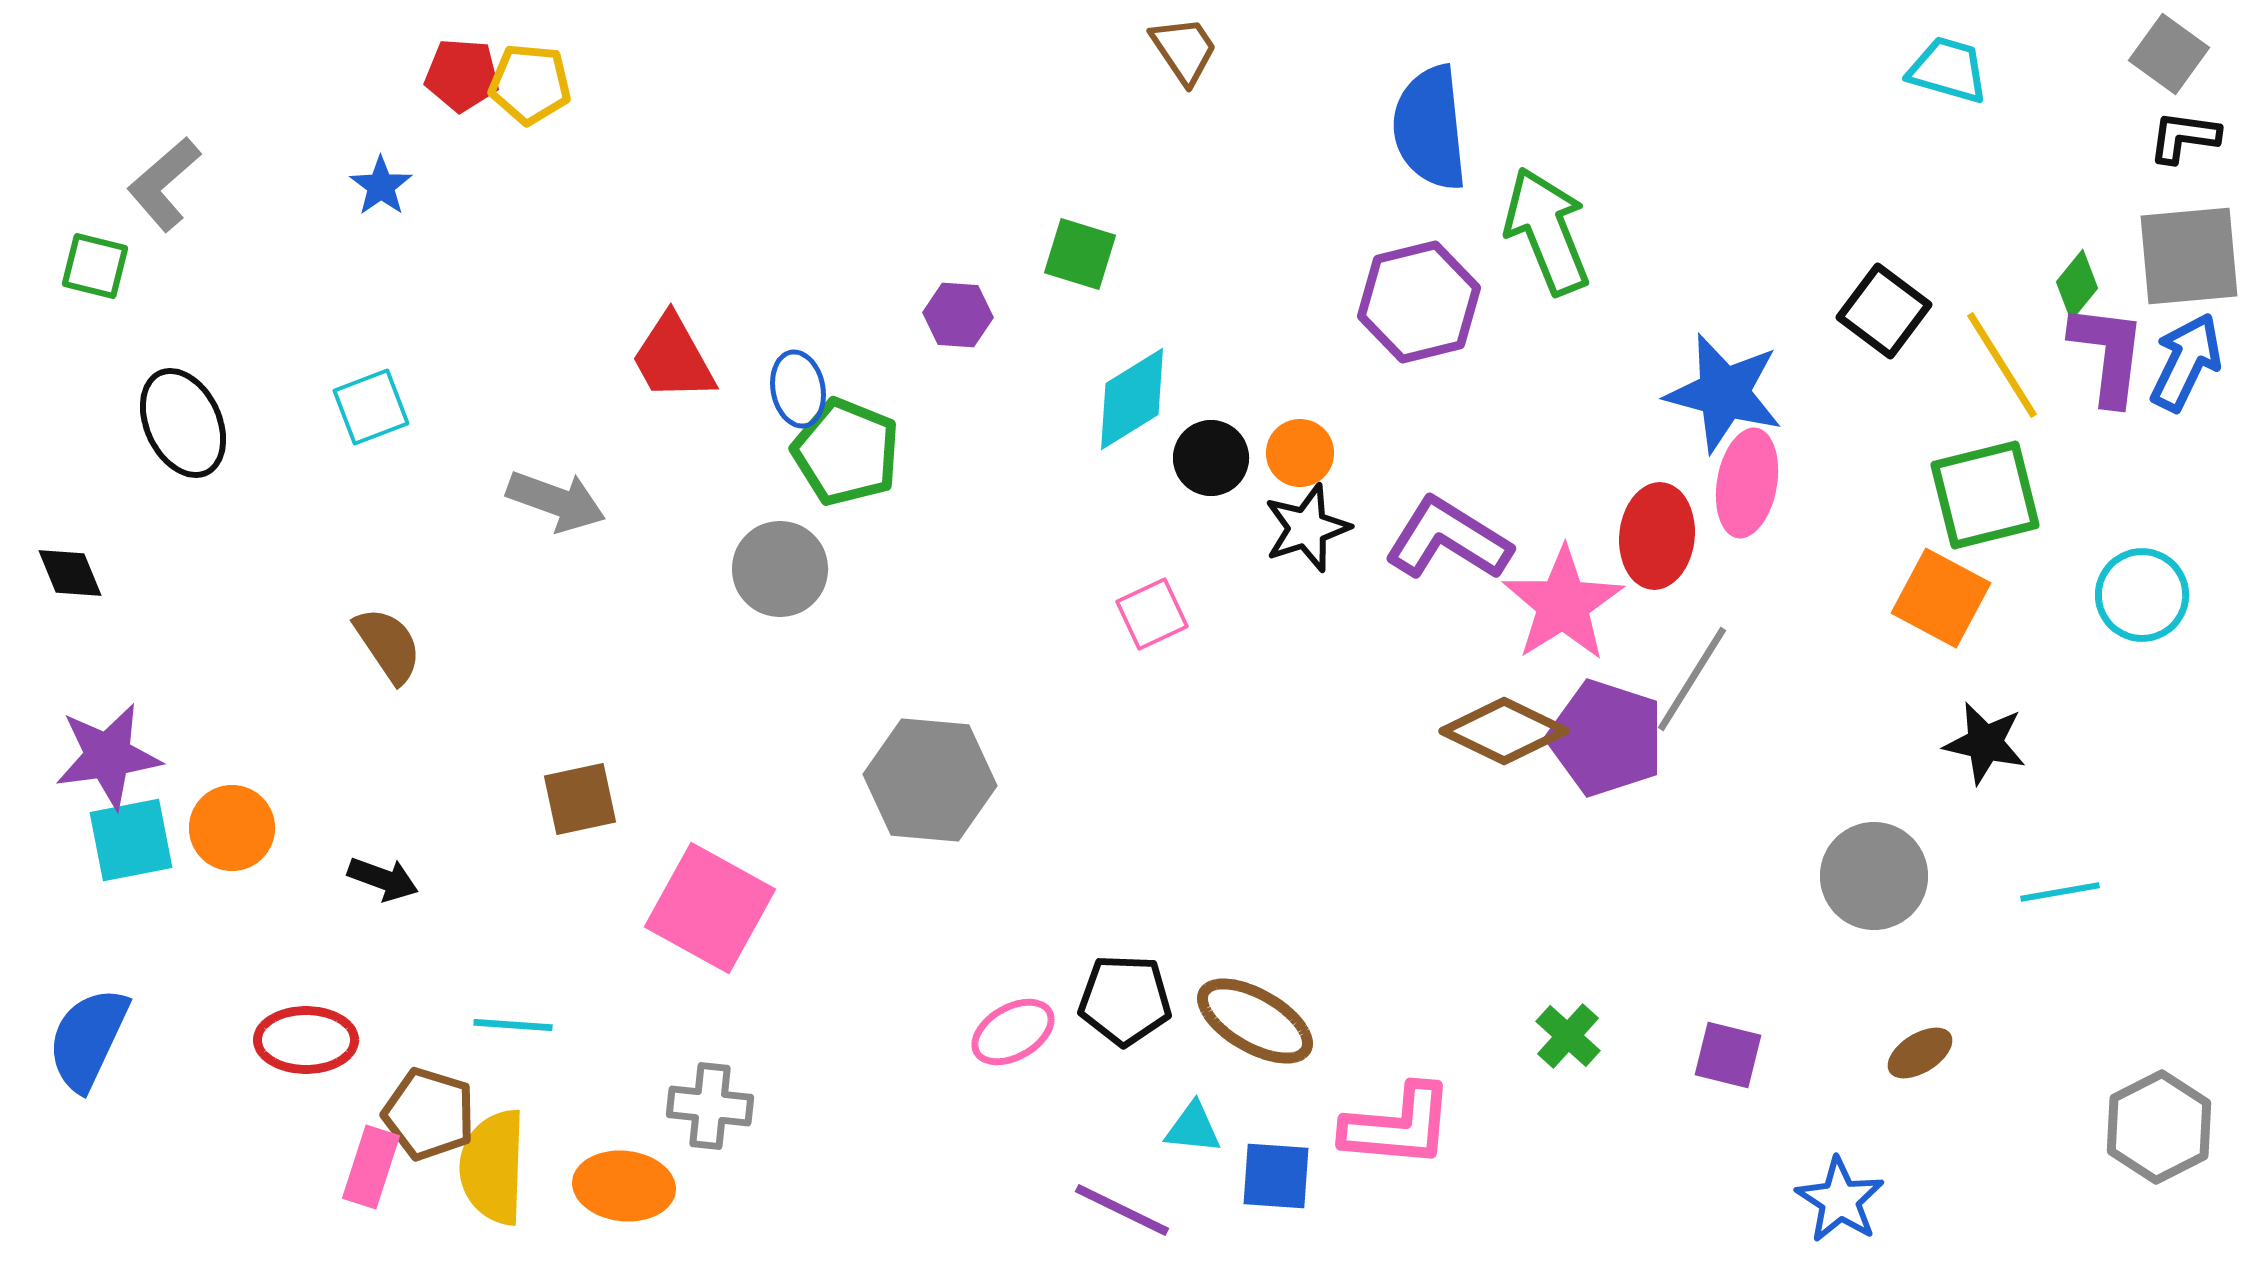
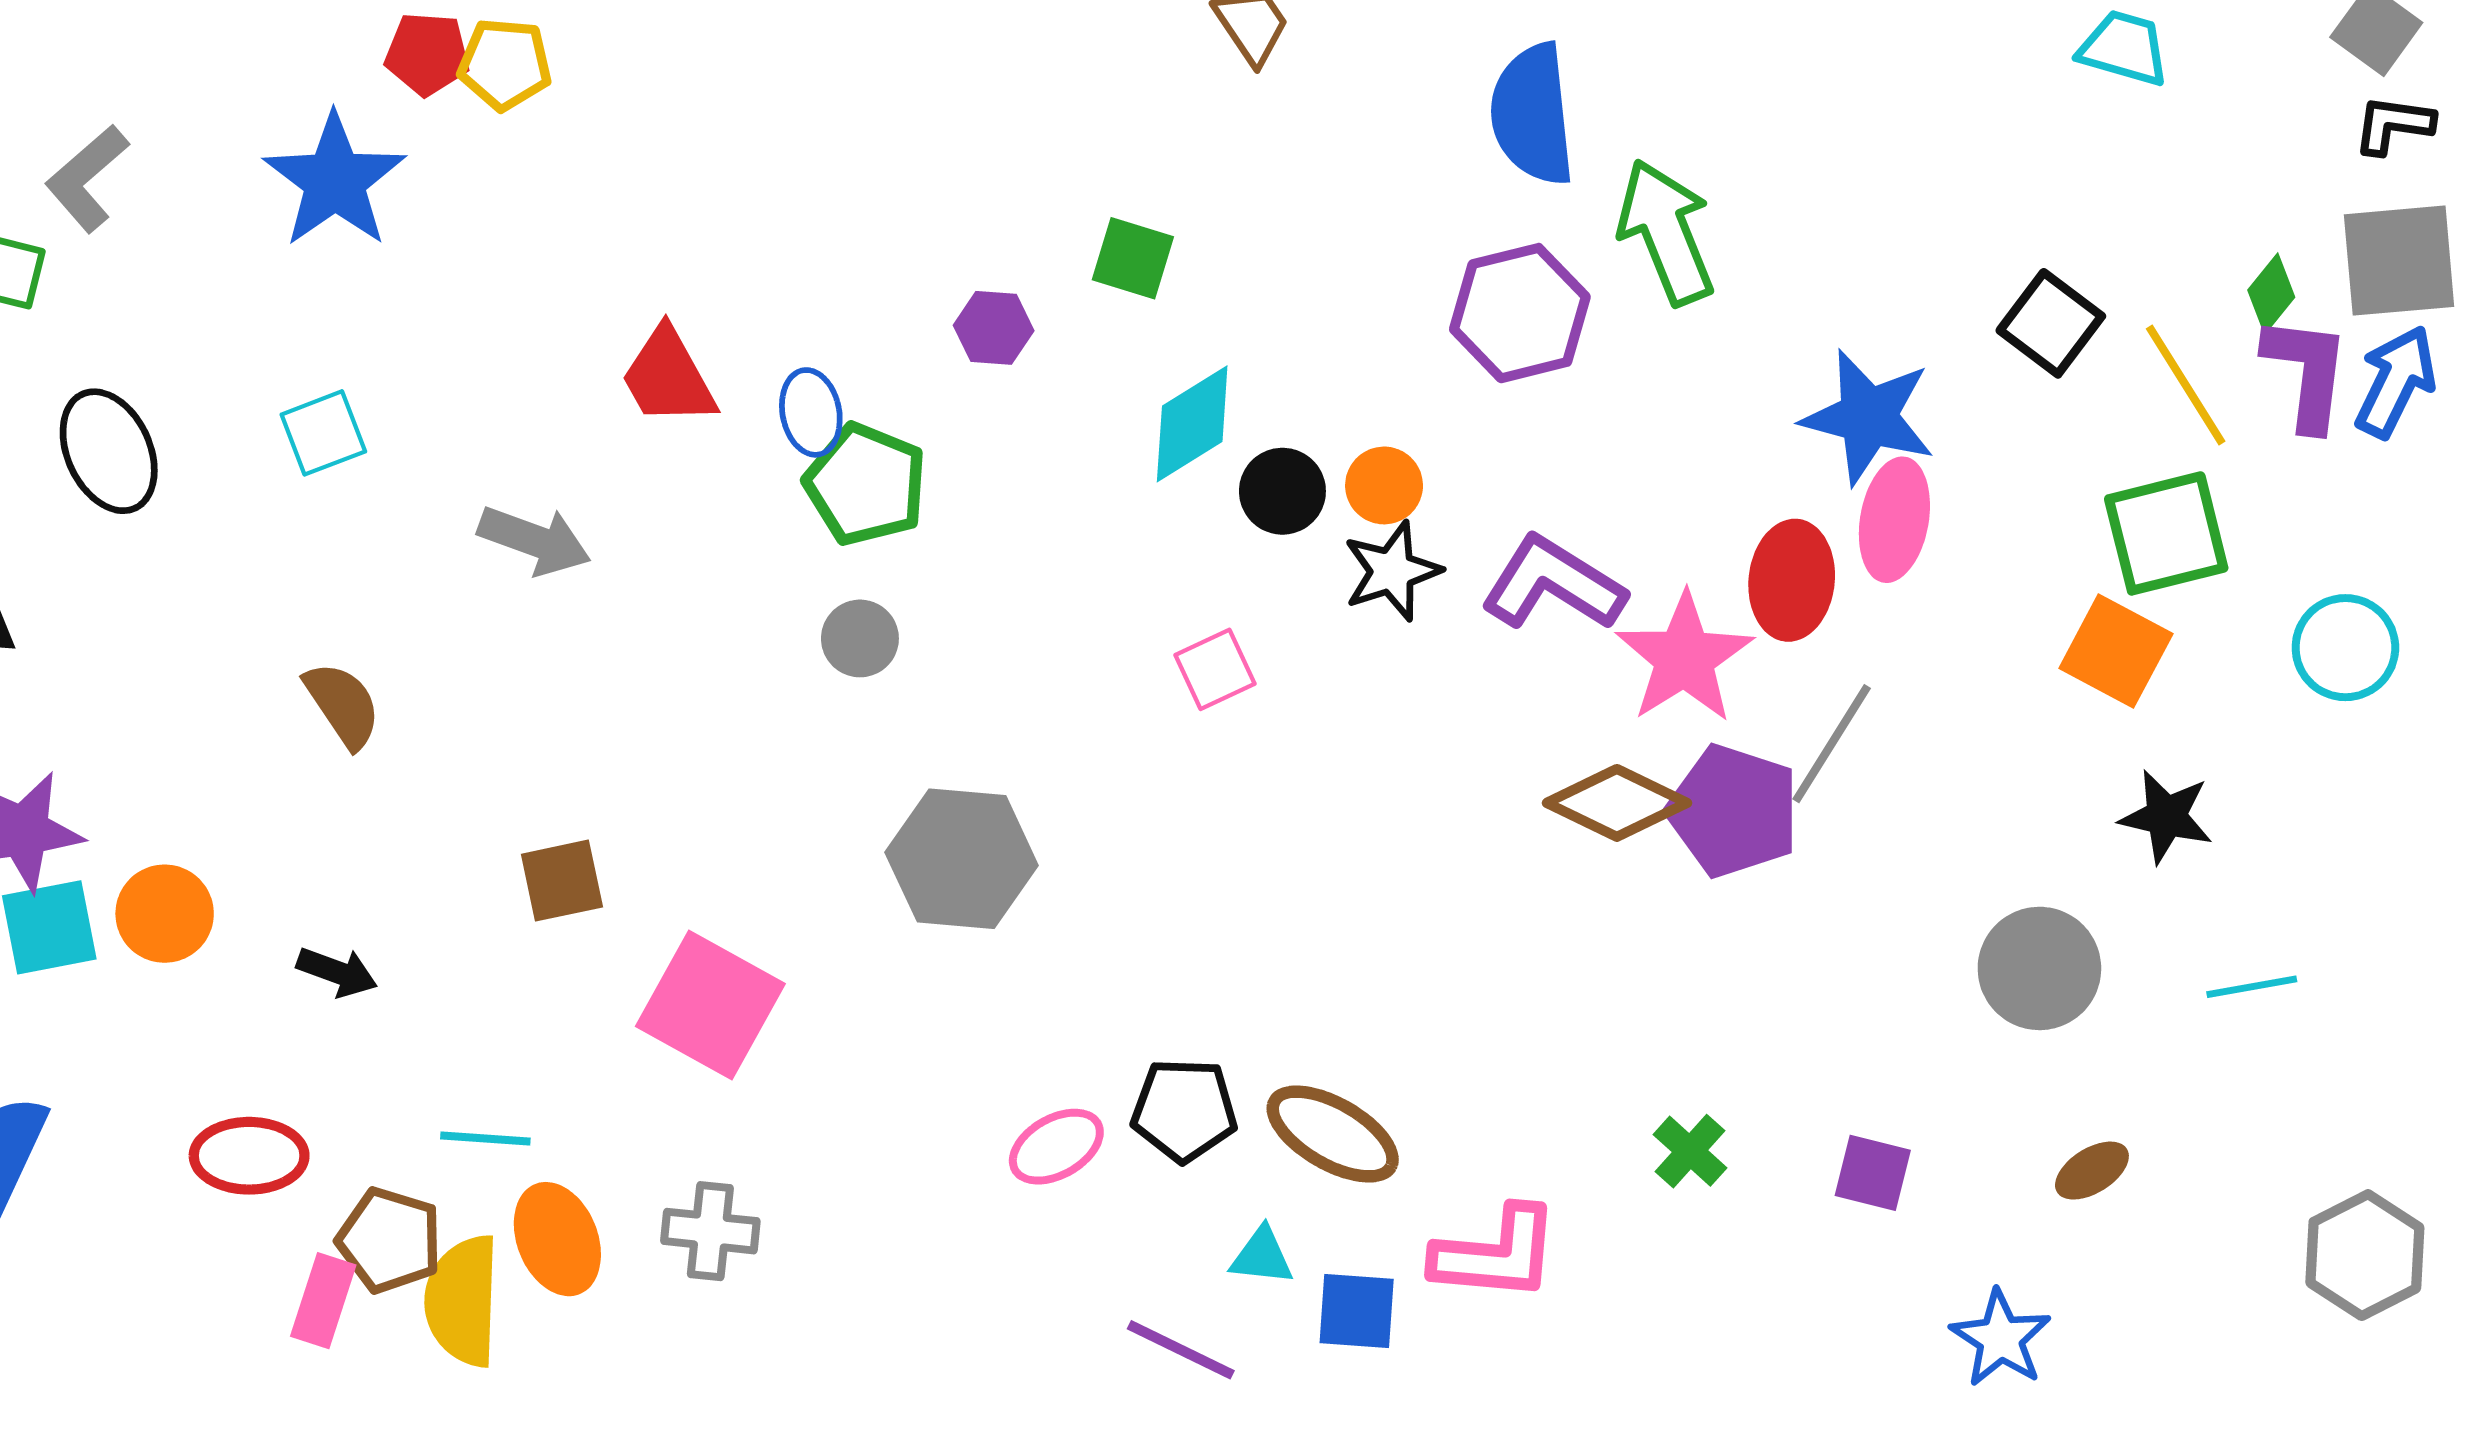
blue star: (381, 186) -> (335, 181), size x2.0
gray circle: (780, 569) -> (860, 638), moved, size x0.7
orange ellipse: (624, 1186) -> (557, 1239), moved, turned 62

